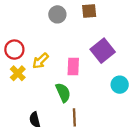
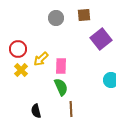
purple square: (103, 51) -> (101, 39), moved
pink rectangle: (73, 66) -> (61, 66), moved

